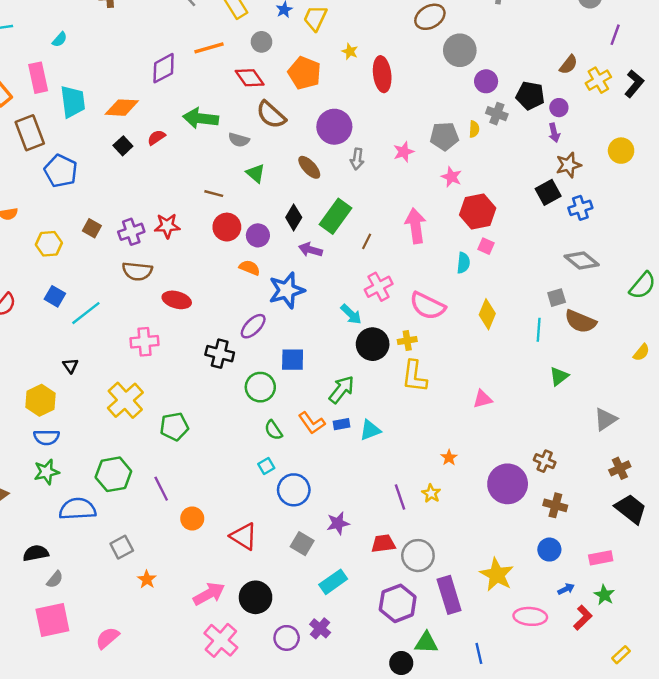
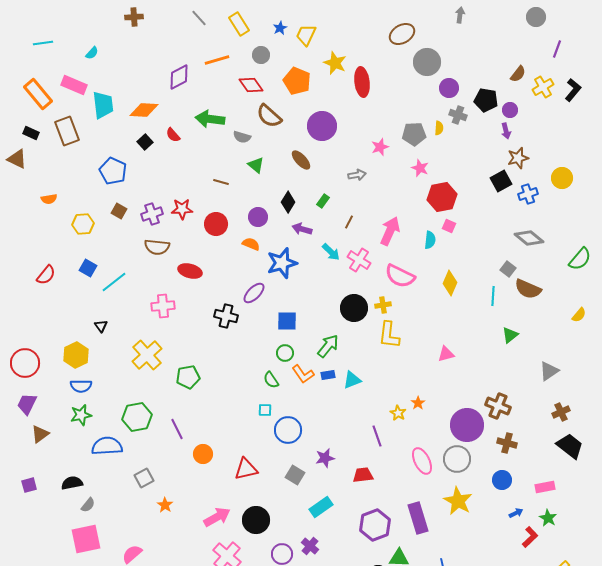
yellow star: (350, 51) -> (335, 63), size x1.6
pink rectangle: (38, 78) -> (74, 85), turned -55
red semicircle: (156, 137) -> (173, 135), turned -98
yellow circle: (621, 151) -> (562, 178), moved
gray arrow: (357, 159) -> (357, 175), moved, turned -108
blue pentagon: (61, 171) -> (113, 171), moved
green rectangle: (336, 216) -> (323, 201), size x0.5
pink arrow: (416, 226) -> (390, 231), moved, turned 32
red circle: (227, 227) -> (216, 224), moved
pink cross: (379, 287) -> (359, 260), turned -30
gray square: (557, 298) -> (508, 269), turned -35
cyan arrow: (351, 314) -> (331, 252), moved
green circle: (260, 387) -> (285, 353), moved, size x0.7
brown cross: (545, 461) -> (498, 406), size x1.4
cyan square: (266, 466) -> (265, 410), turned 32
yellow star: (431, 493) -> (398, 413), moved
red triangle: (244, 536) -> (246, 469), turned -45
gray circle: (418, 556) -> (457, 459), moved
pink ellipse: (530, 616) -> (422, 461), moved, turned 60

